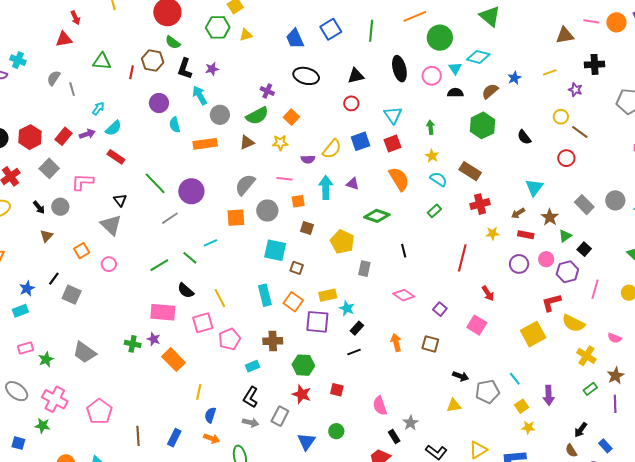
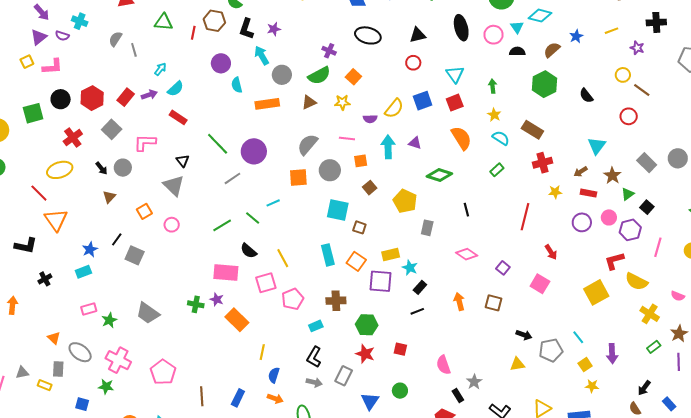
brown square: (307, 228) -> (370, 188), turned 32

